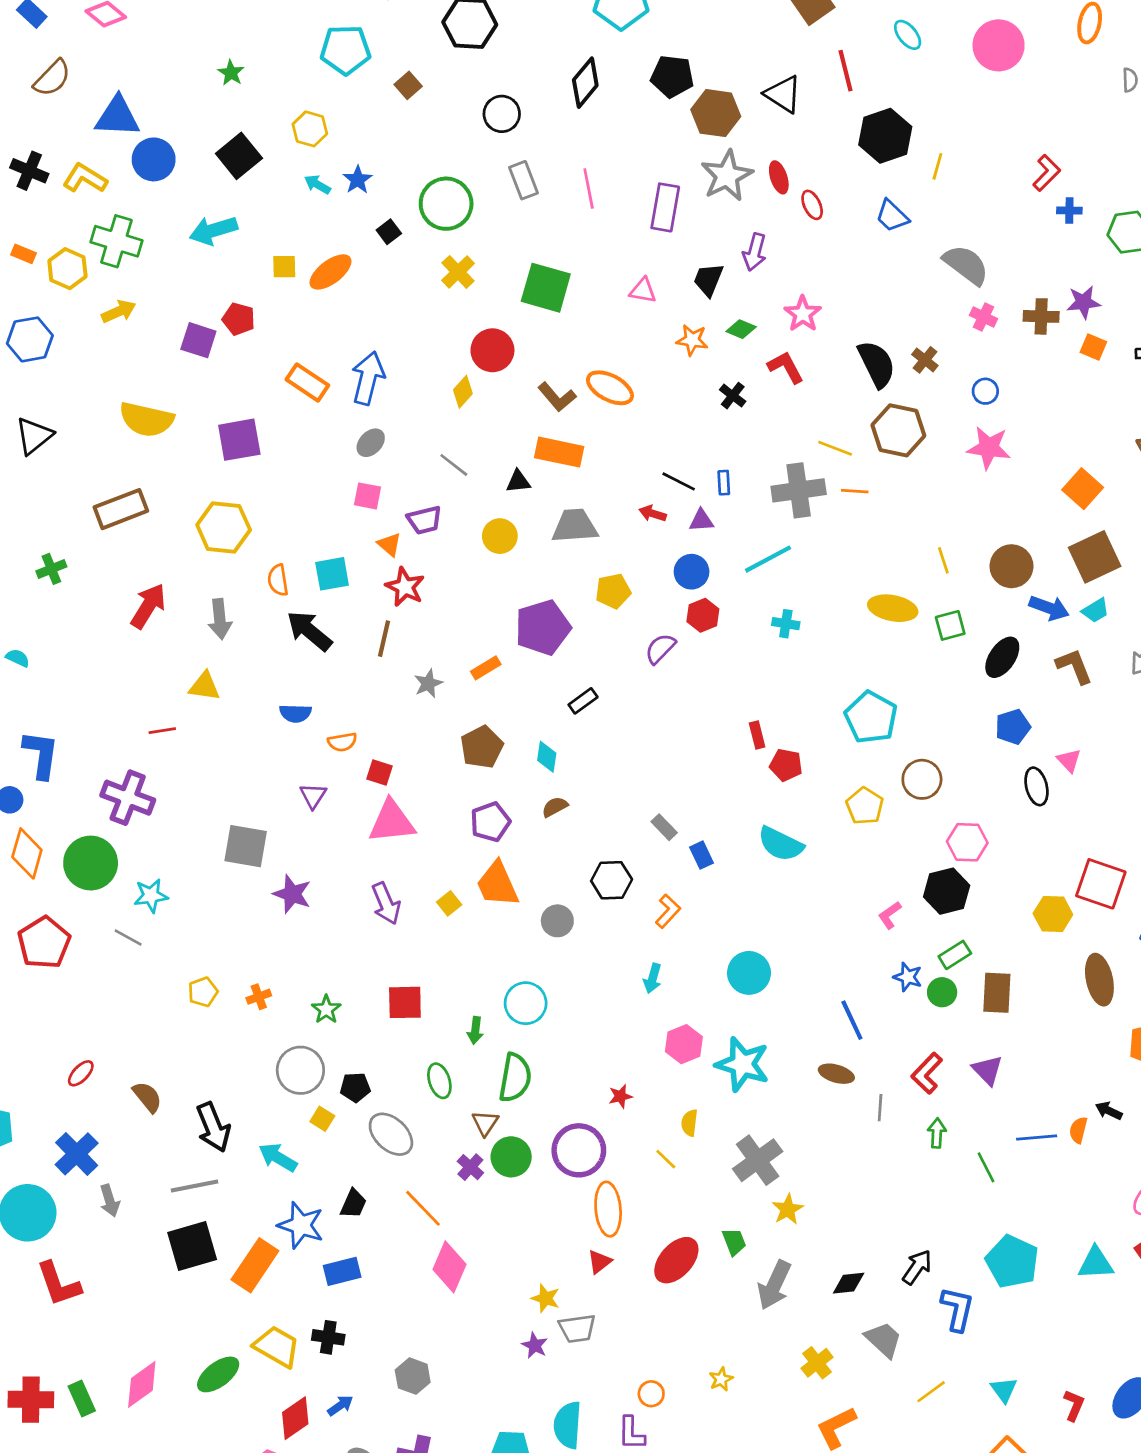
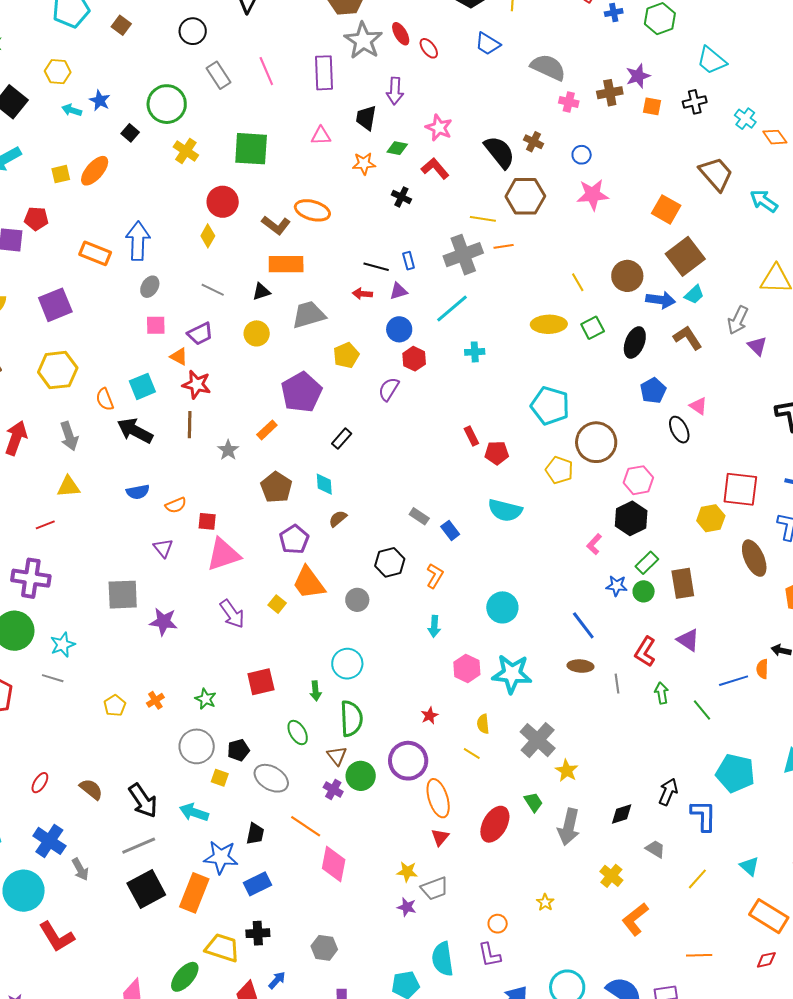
brown circle: (922, 779) -> (596, 442), size x1.4
gray trapezoid: (883, 1340) -> (655, 849), size x0.7

